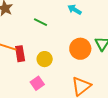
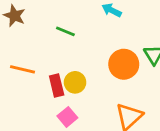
red rectangle: (20, 54) -> (57, 85), moved

